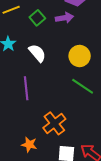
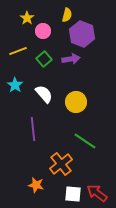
yellow circle: (80, 56) -> (76, 102), moved
green line: (83, 86) -> (85, 141), moved

